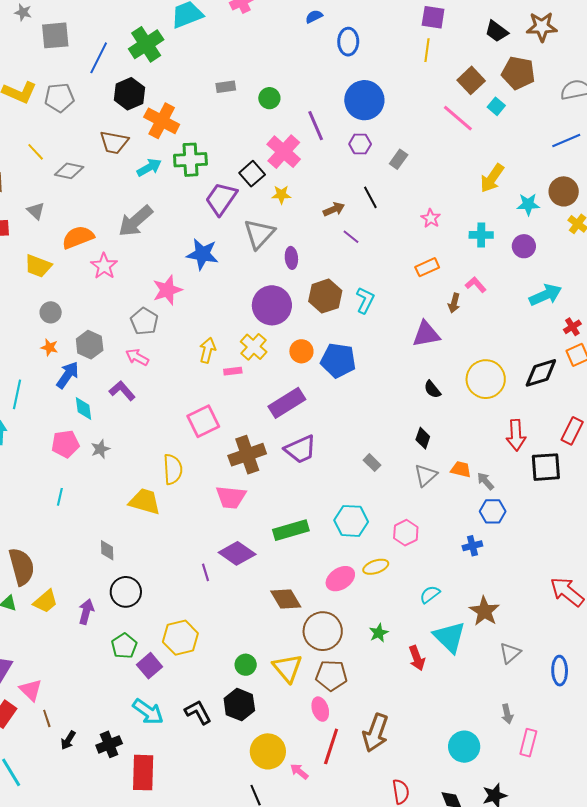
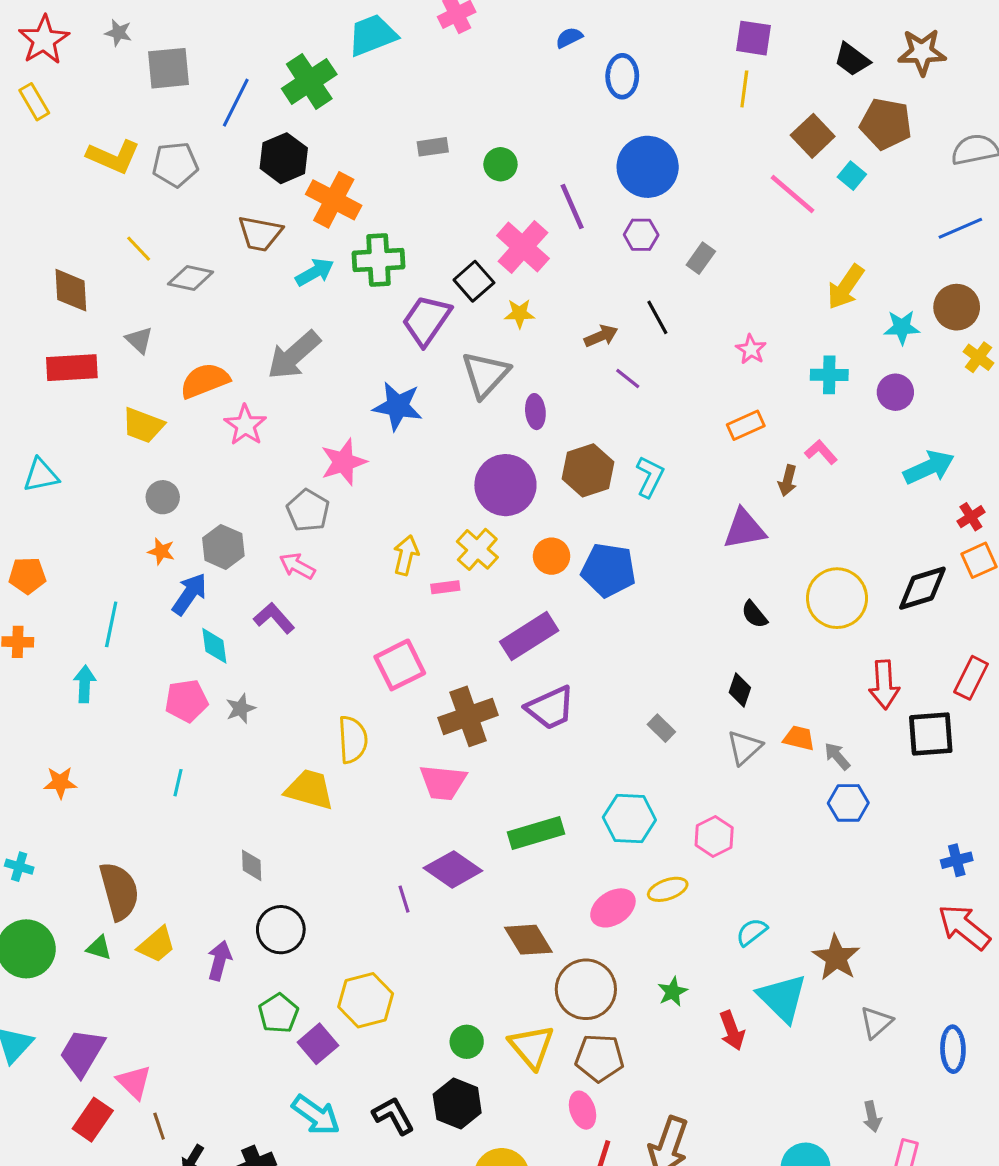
blue cross: (472, 546) -> (957, 860), moved

